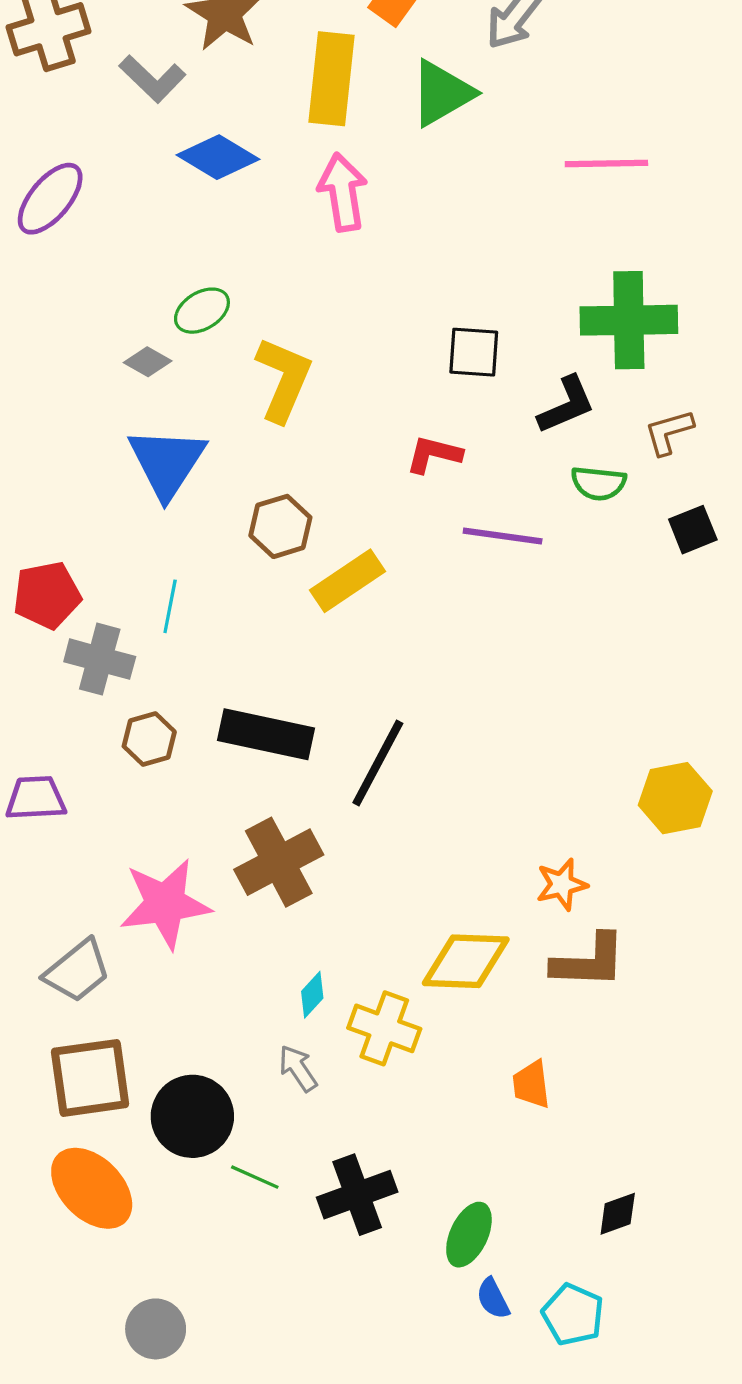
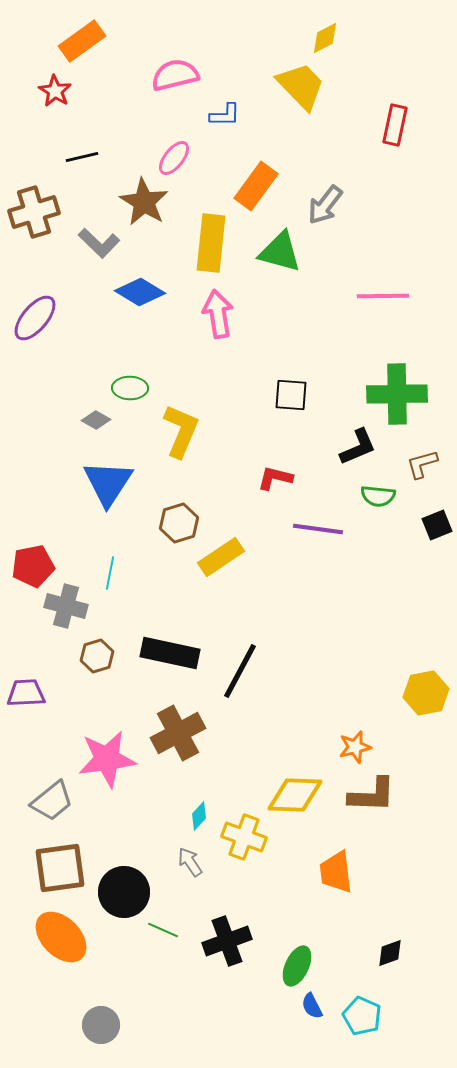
green triangle: (442, 93) -> (280, 252), turned 45
green ellipse: (202, 311) -> (130, 388), turned 32
black square: (474, 352) -> (291, 395), moved
orange trapezoid: (531, 1084) -> (336, 872), size x1.4

